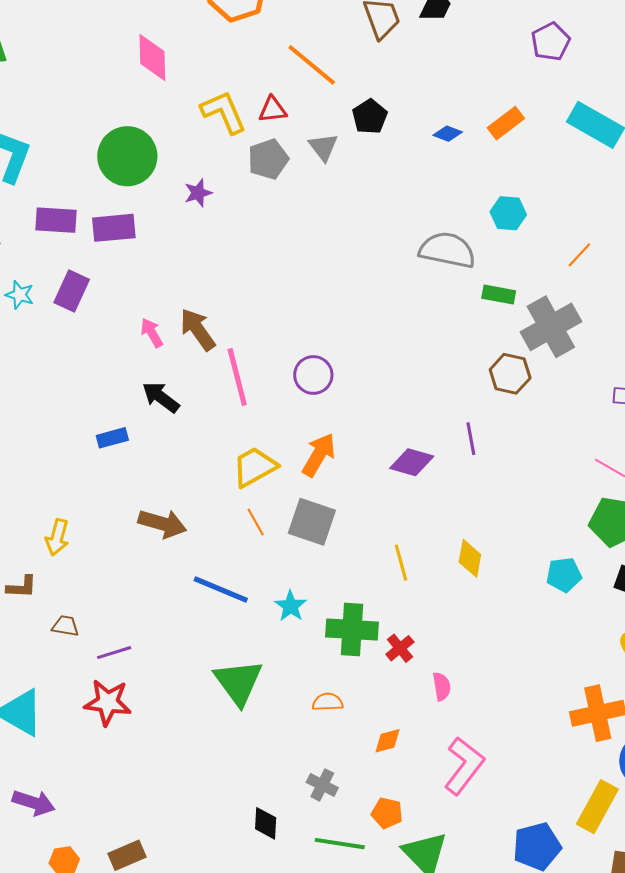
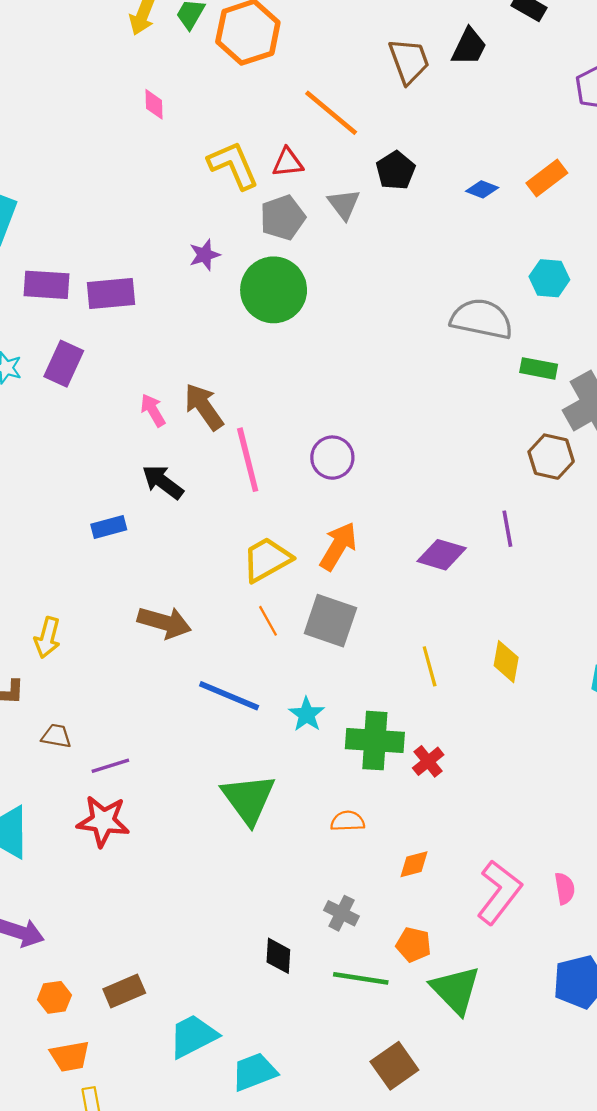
pink diamond: (152, 58) -> (154, 104), size x0.6
green circle: (127, 156) -> (274, 290), moved
pink semicircle: (442, 686) -> (565, 888), moved

